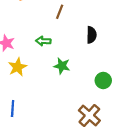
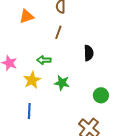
yellow star: (18, 67) -> (32, 80), moved
blue line: (13, 108) -> (29, 111), moved

